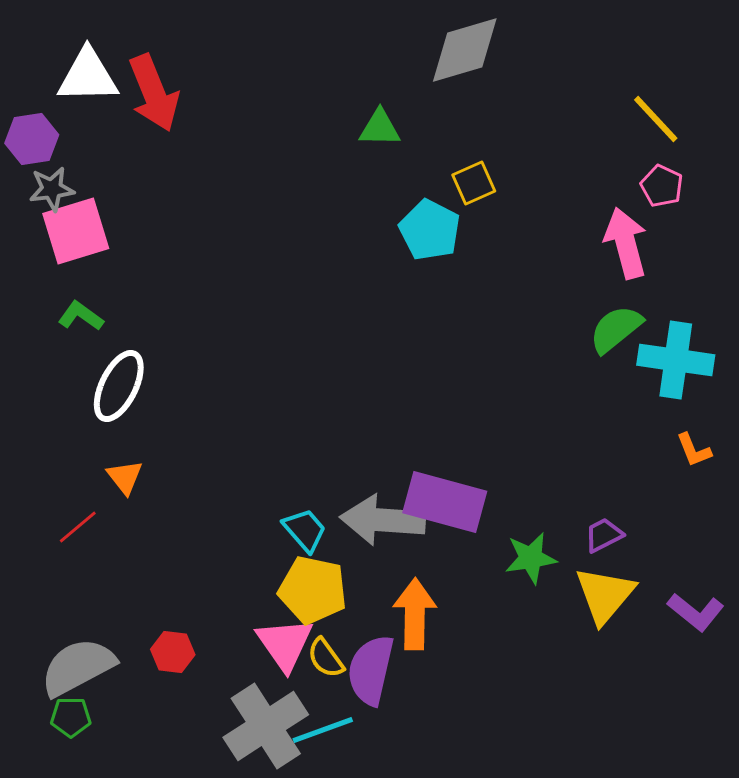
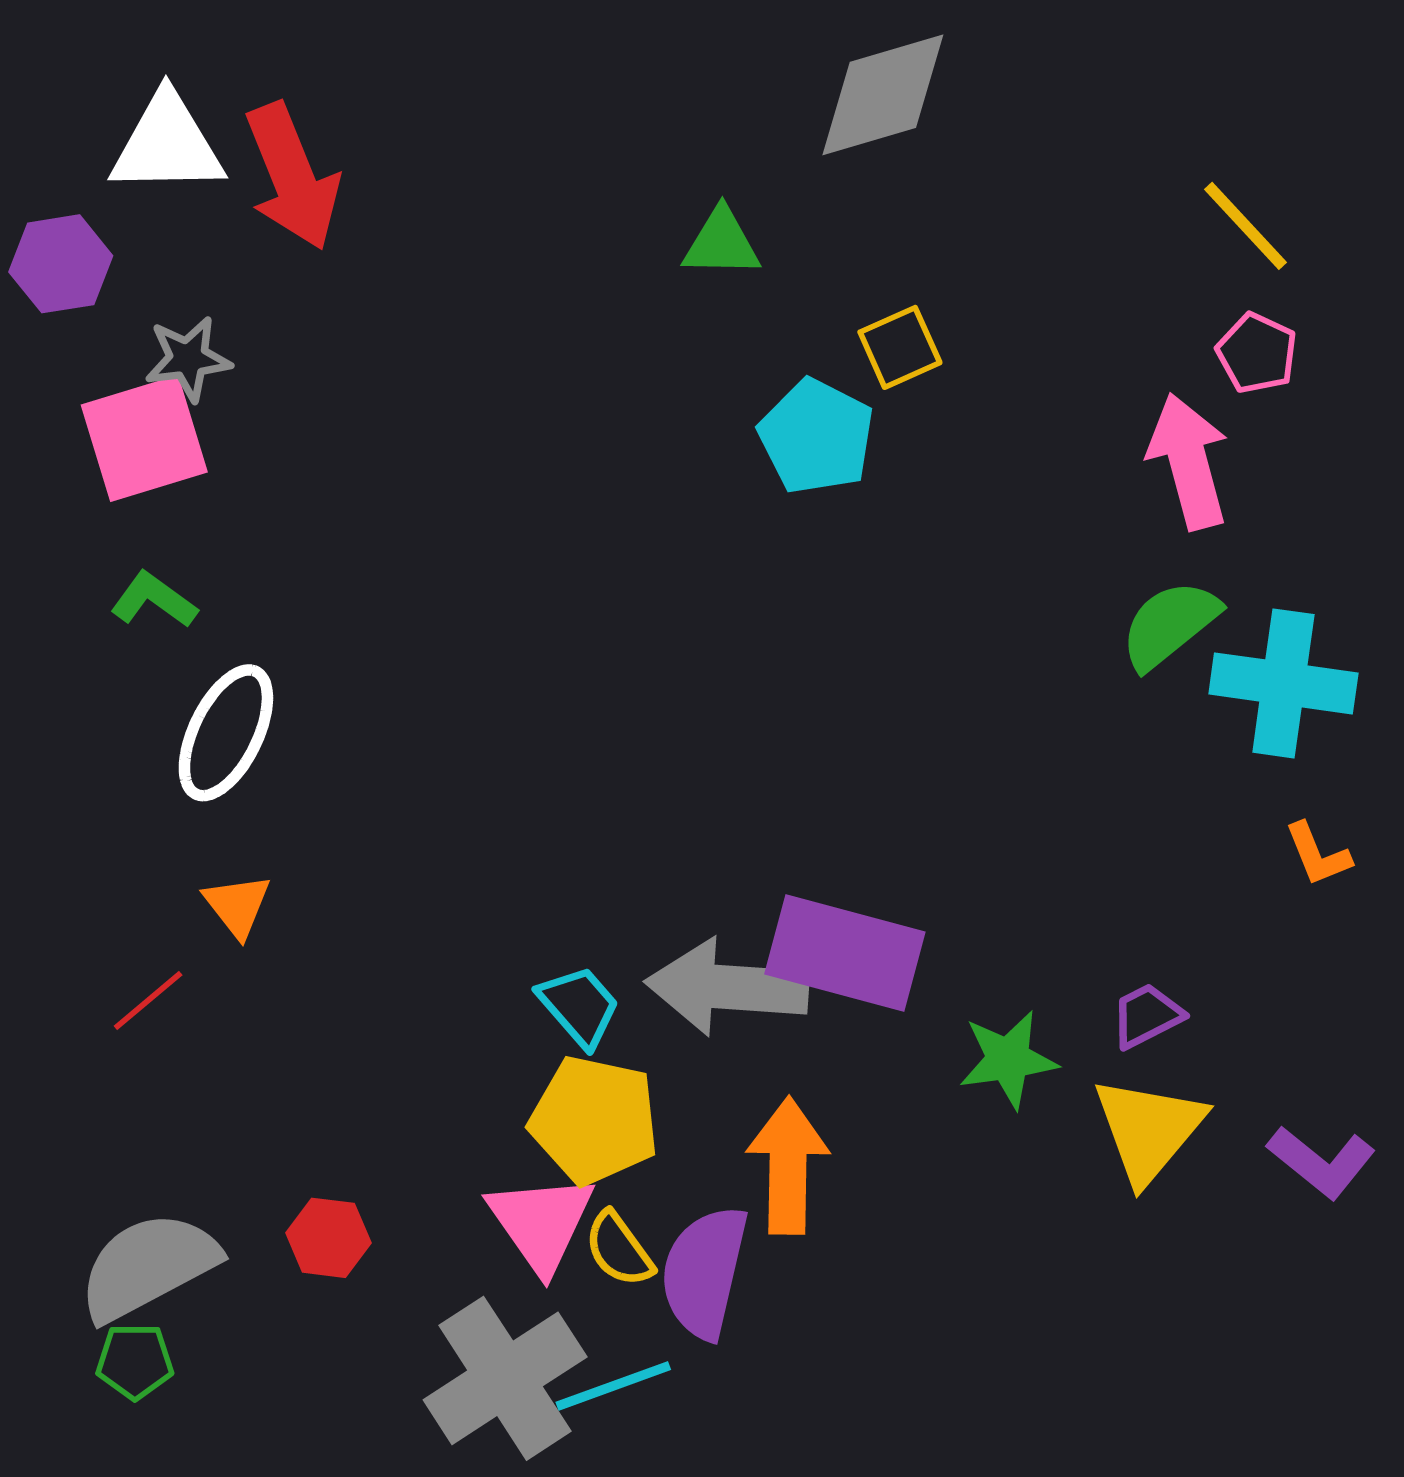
gray star: (52, 189) -> (188, 359), moved

